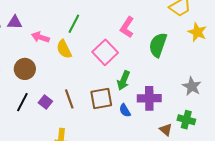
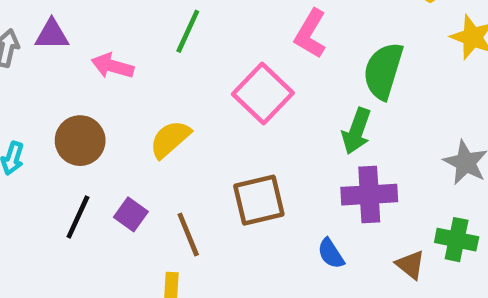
yellow semicircle: (64, 49) -> (170, 139), moved, turned 78
green arrow: (123, 80) -> (356, 131), moved
brown line: (69, 99) -> (188, 234), moved
blue semicircle: (125, 110) -> (331, 254), moved

